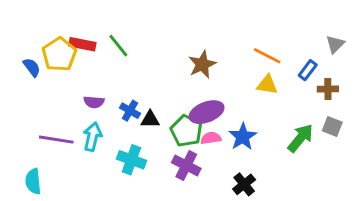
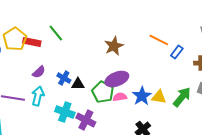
red rectangle: (82, 44) -> (32, 42), moved
blue rectangle: (308, 70) -> (177, 52), moved
yellow triangle: (267, 85) -> (159, 97), moved
purple semicircle: (94, 102) -> (39, 72), turned -48
purple cross: (186, 166) -> (86, 120), moved

